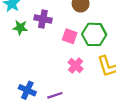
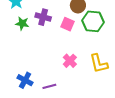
green hexagon: (94, 34) -> (93, 21), moved
pink square: (70, 36) -> (67, 24), moved

